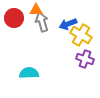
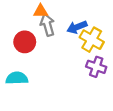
red circle: (14, 18) -> (25, 42), moved
cyan semicircle: (29, 73) -> (17, 78), moved

